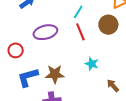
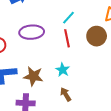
cyan star: (92, 64) -> (63, 70), moved
brown arrow: (113, 86) -> (66, 94), moved

